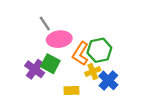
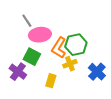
purple cross: (35, 69) -> (18, 72), moved
blue cross: (108, 80) -> (97, 72), moved
yellow rectangle: (72, 91) -> (51, 81), turned -72

